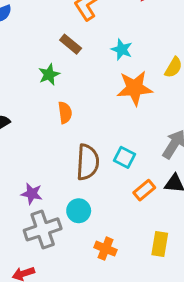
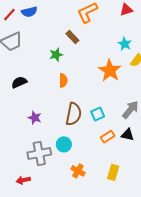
cyan star: (122, 49) -> (125, 44), moved
orange star: (135, 88) -> (110, 70), turned 30
cyan square: (124, 157) -> (98, 114), turned 32
purple star: (32, 194) -> (35, 118), moved

